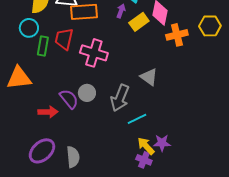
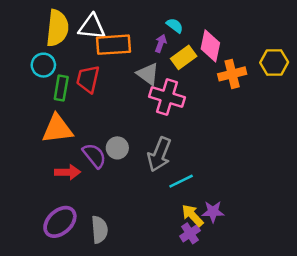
pink cross: (94, 53) -> (167, 97), moved
gray triangle: (149, 77) -> (148, 74), moved
orange triangle: (19, 78) -> (57, 129), moved
purple cross: (144, 160) -> (190, 233), turned 35

